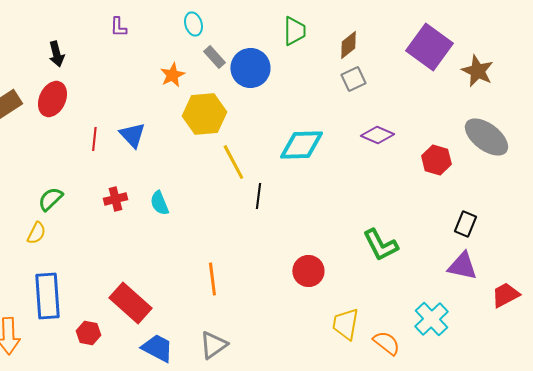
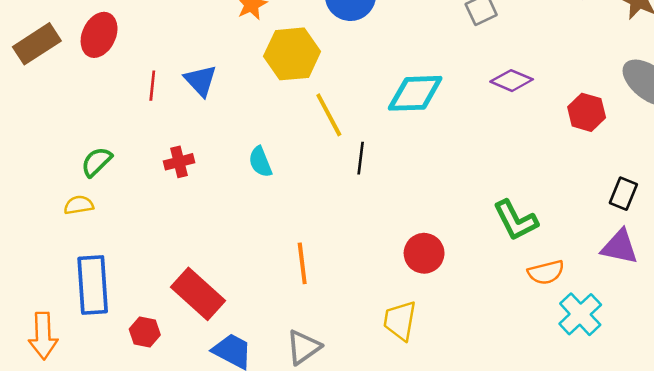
cyan semicircle: (159, 203) -> (260, 162), moved
yellow semicircle: (36, 233) -> (79, 205), turned -125
yellow trapezoid: (345, 324) -> (400, 321), moved
orange semicircle: (386, 343) -> (546, 272), moved, turned 128

